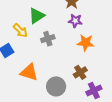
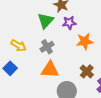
green triangle: (37, 16) -> (46, 21), moved
orange triangle: (29, 72) -> (50, 70), moved

